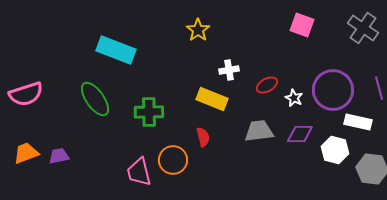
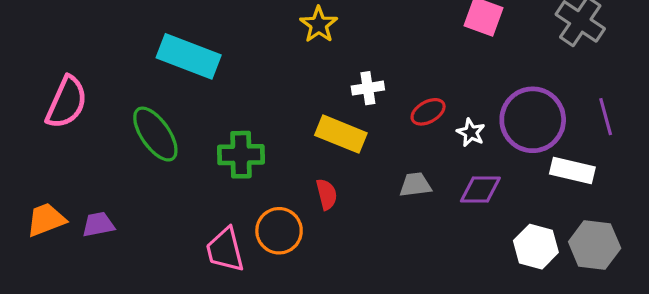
pink semicircle: (26, 94) -> (67, 102), moved, turned -48
gray trapezoid: (259, 131) -> (415, 185), size x0.7
white hexagon: (335, 150) -> (536, 247), moved

